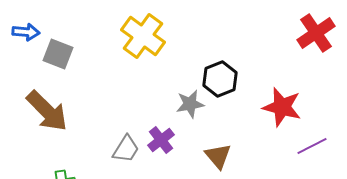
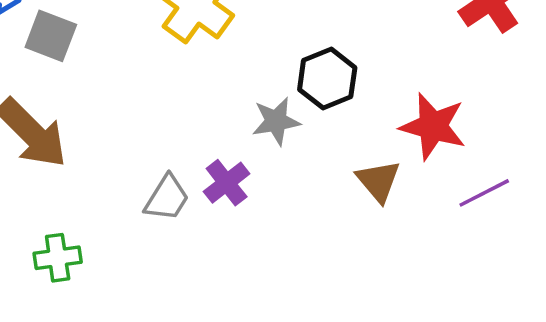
brown triangle: (218, 156) -> (378, 181), moved

